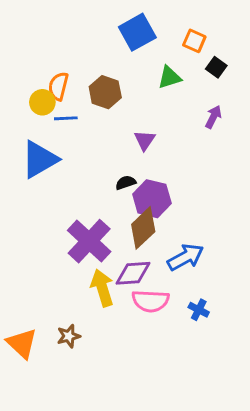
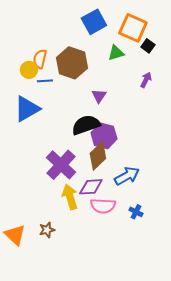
orange square: (194, 41) -> (133, 28), size x1.8
brown hexagon: (105, 92) -> (72, 63), size x1.4
black semicircle: (126, 183) -> (86, 125), size x2.0

